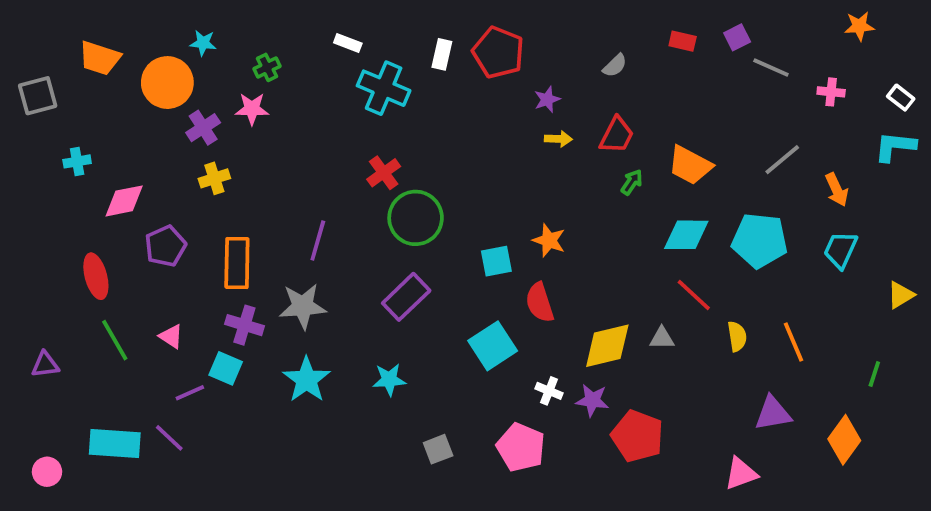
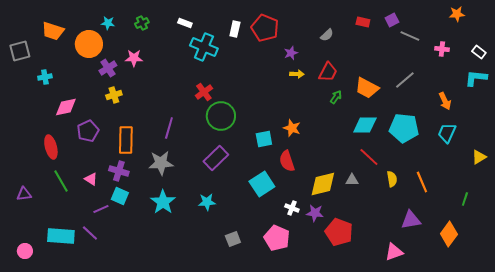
green cross: (267, 67) -> (142, 23), moved
gray line: (782, 160) -> (405, 80), moved
cyan cross: (77, 161) -> (45, 77), moved
purple cross: (244, 325) -> (119, 171), moved

